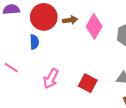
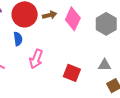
pink arrow: (51, 79) -> (36, 59), moved

